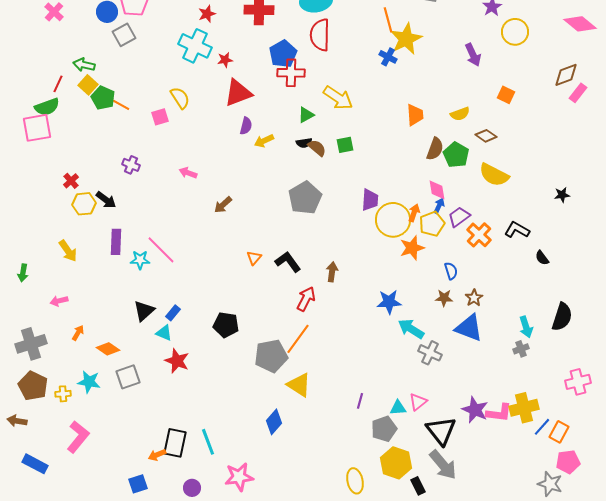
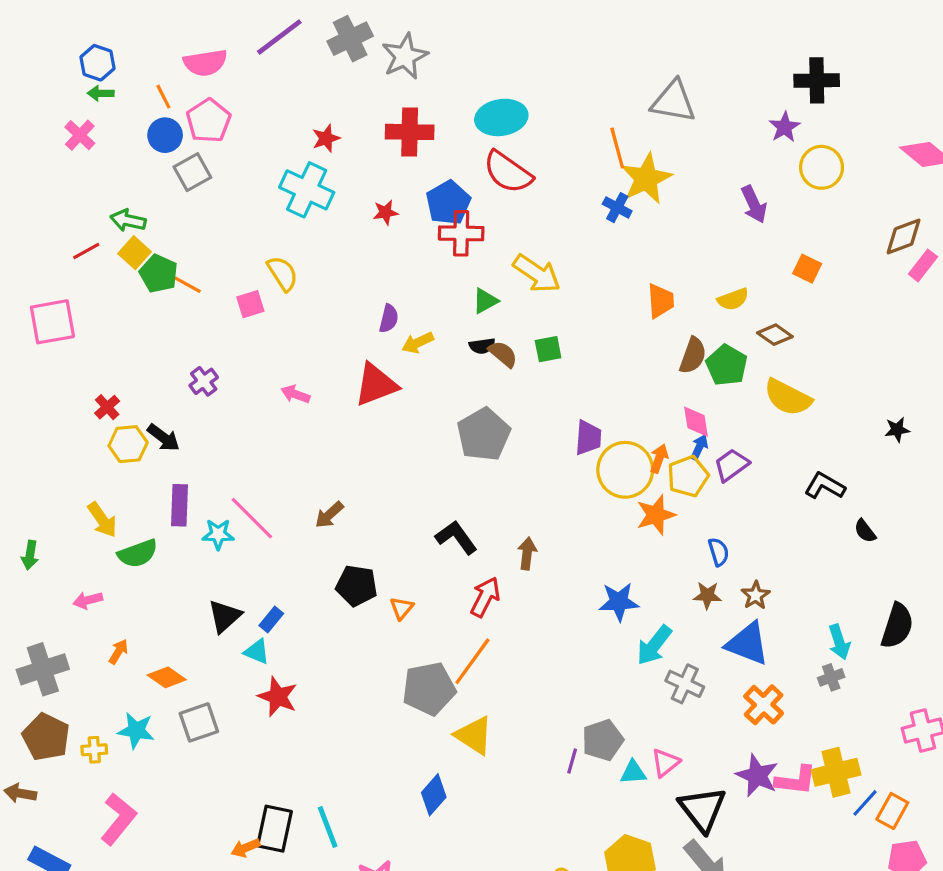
red semicircle: (320, 35) -> (508, 172), turned -56
red star: (225, 60) -> (385, 212), moved
red line: (58, 84) -> (86, 251), turned 36
red triangle: (238, 93) -> (376, 385), moved
green semicircle: (47, 107) -> (138, 553), moved
purple cross: (131, 165) -> (204, 381), turned 30
brown arrow: (223, 205) -> (329, 515), moved
orange cross: (479, 235) -> (764, 705), moved
orange triangle: (254, 258) -> (402, 608), moved
black pentagon: (226, 325) -> (357, 586), moved
cyan arrow: (411, 329) -> (654, 645), turned -84
gray pentagon: (384, 429) -> (603, 740), moved

